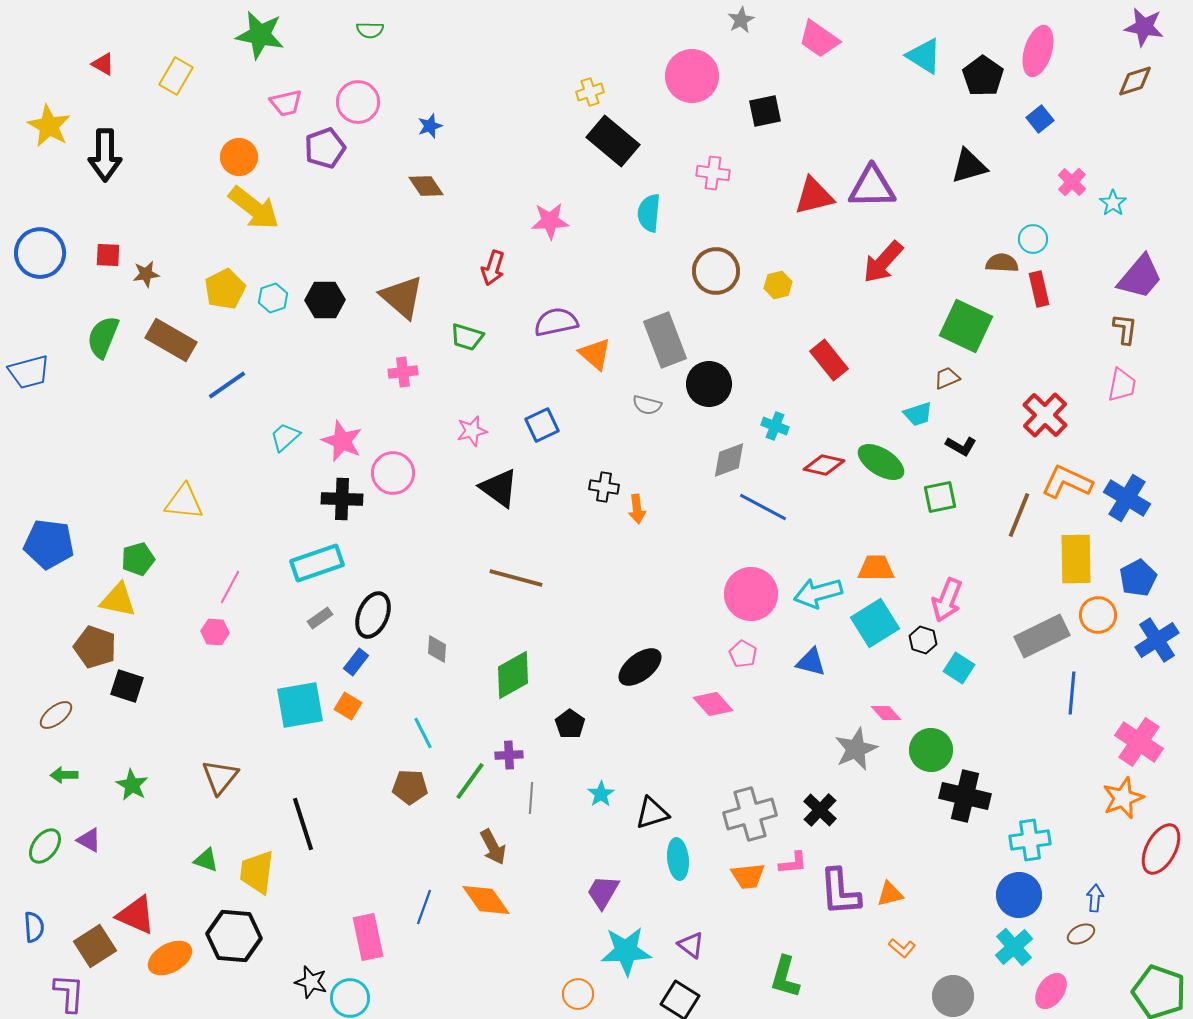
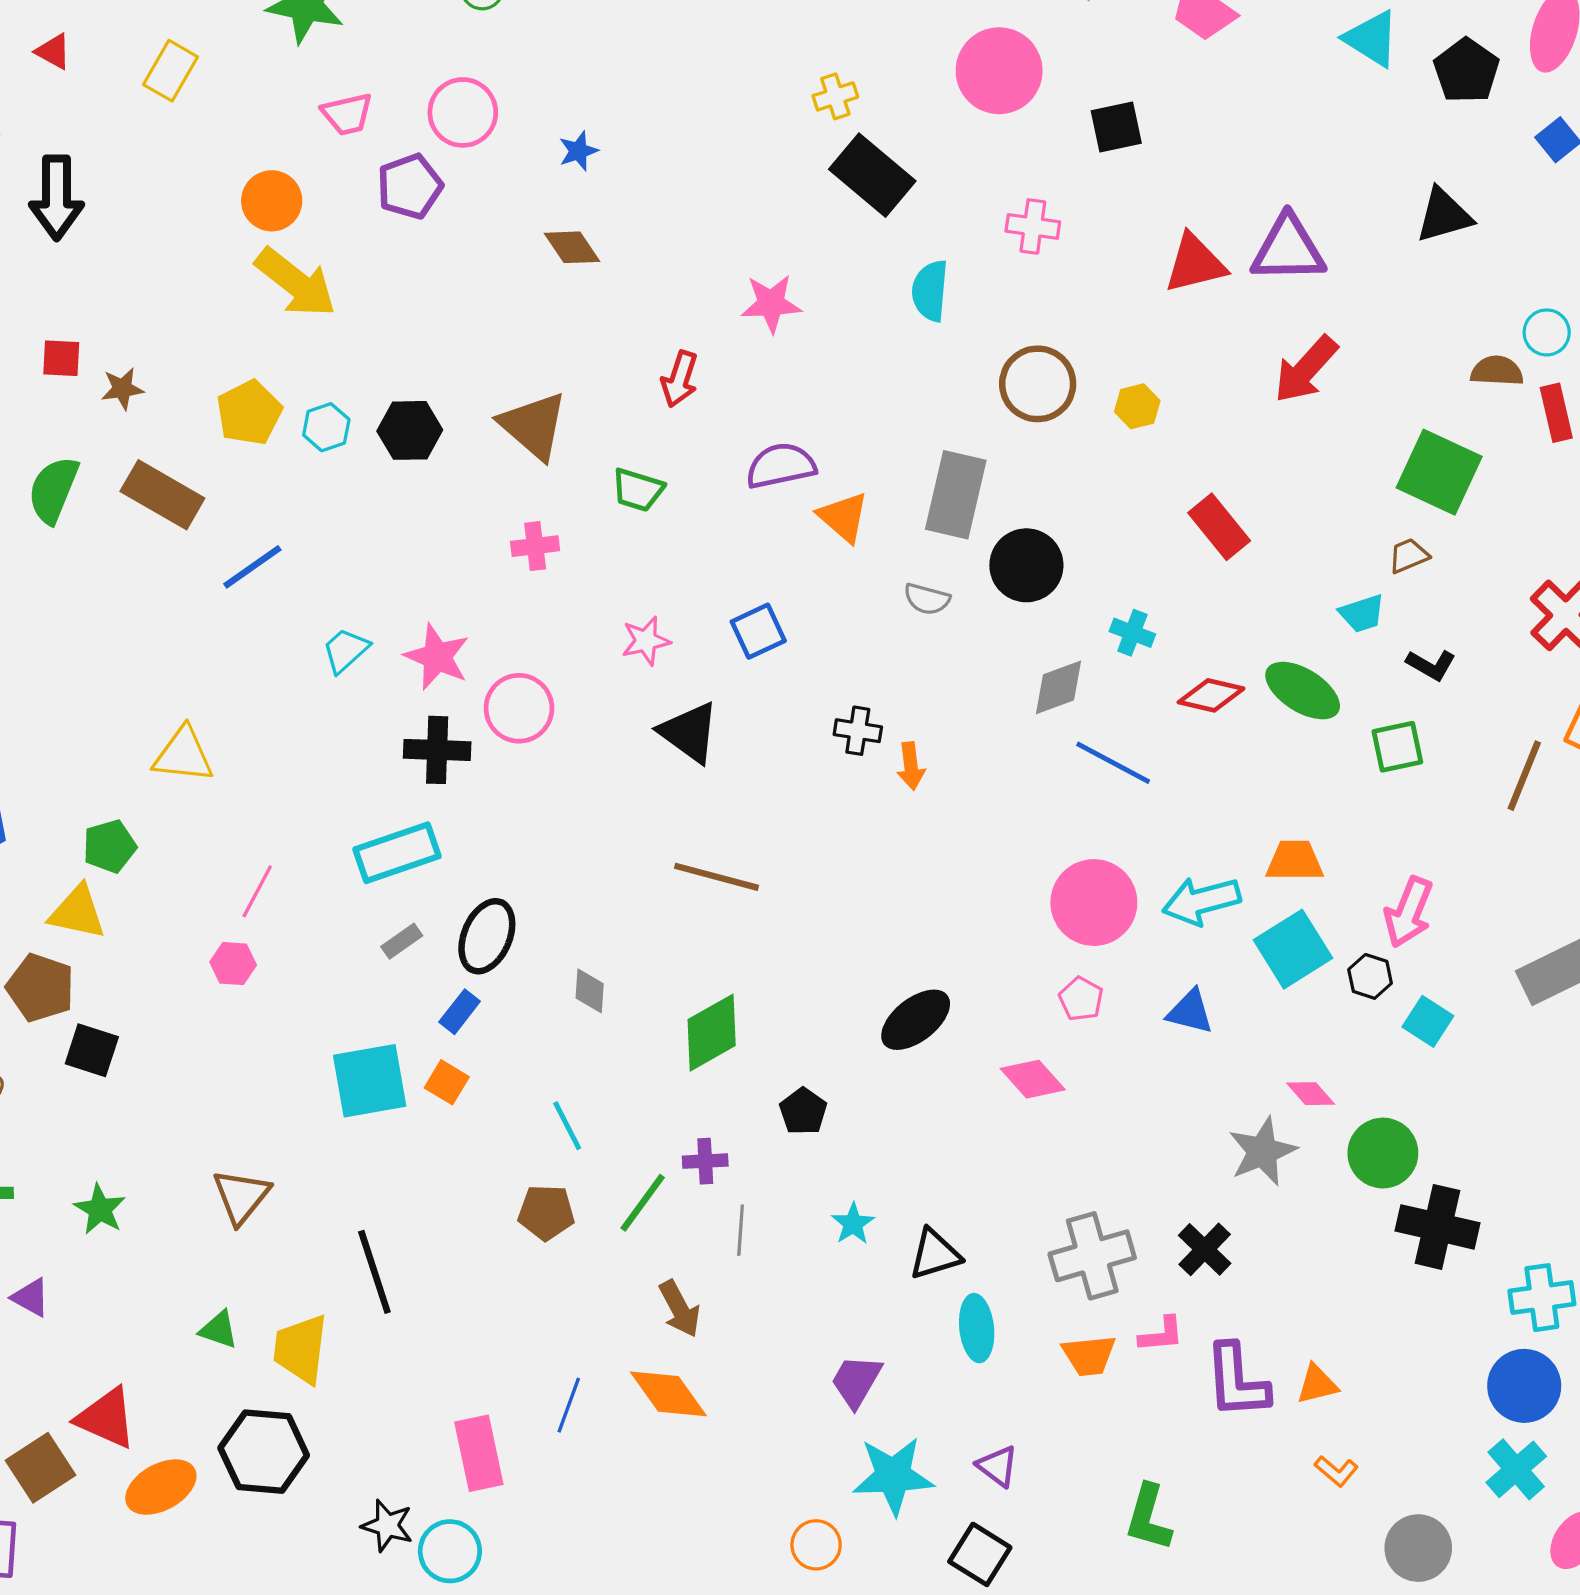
gray rectangle: (665, 340) -> (956, 495), turned 34

